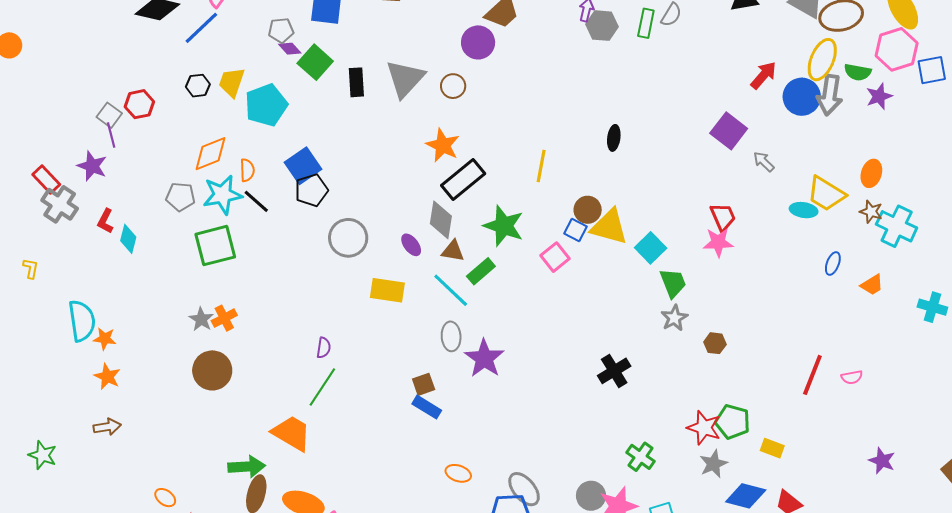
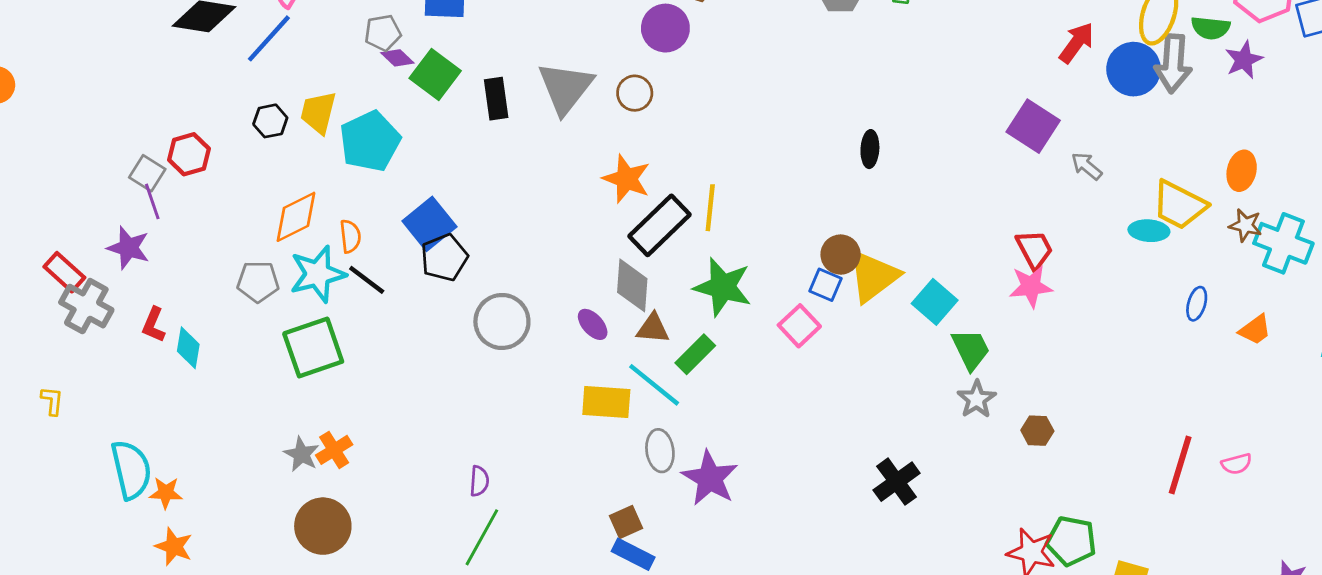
yellow line: (541, 166) -> (710, 208), moved
yellow triangle: (609, 227) -> (873, 276), turned -48
yellow rectangle: (387, 290) -> (606, 402), moved

